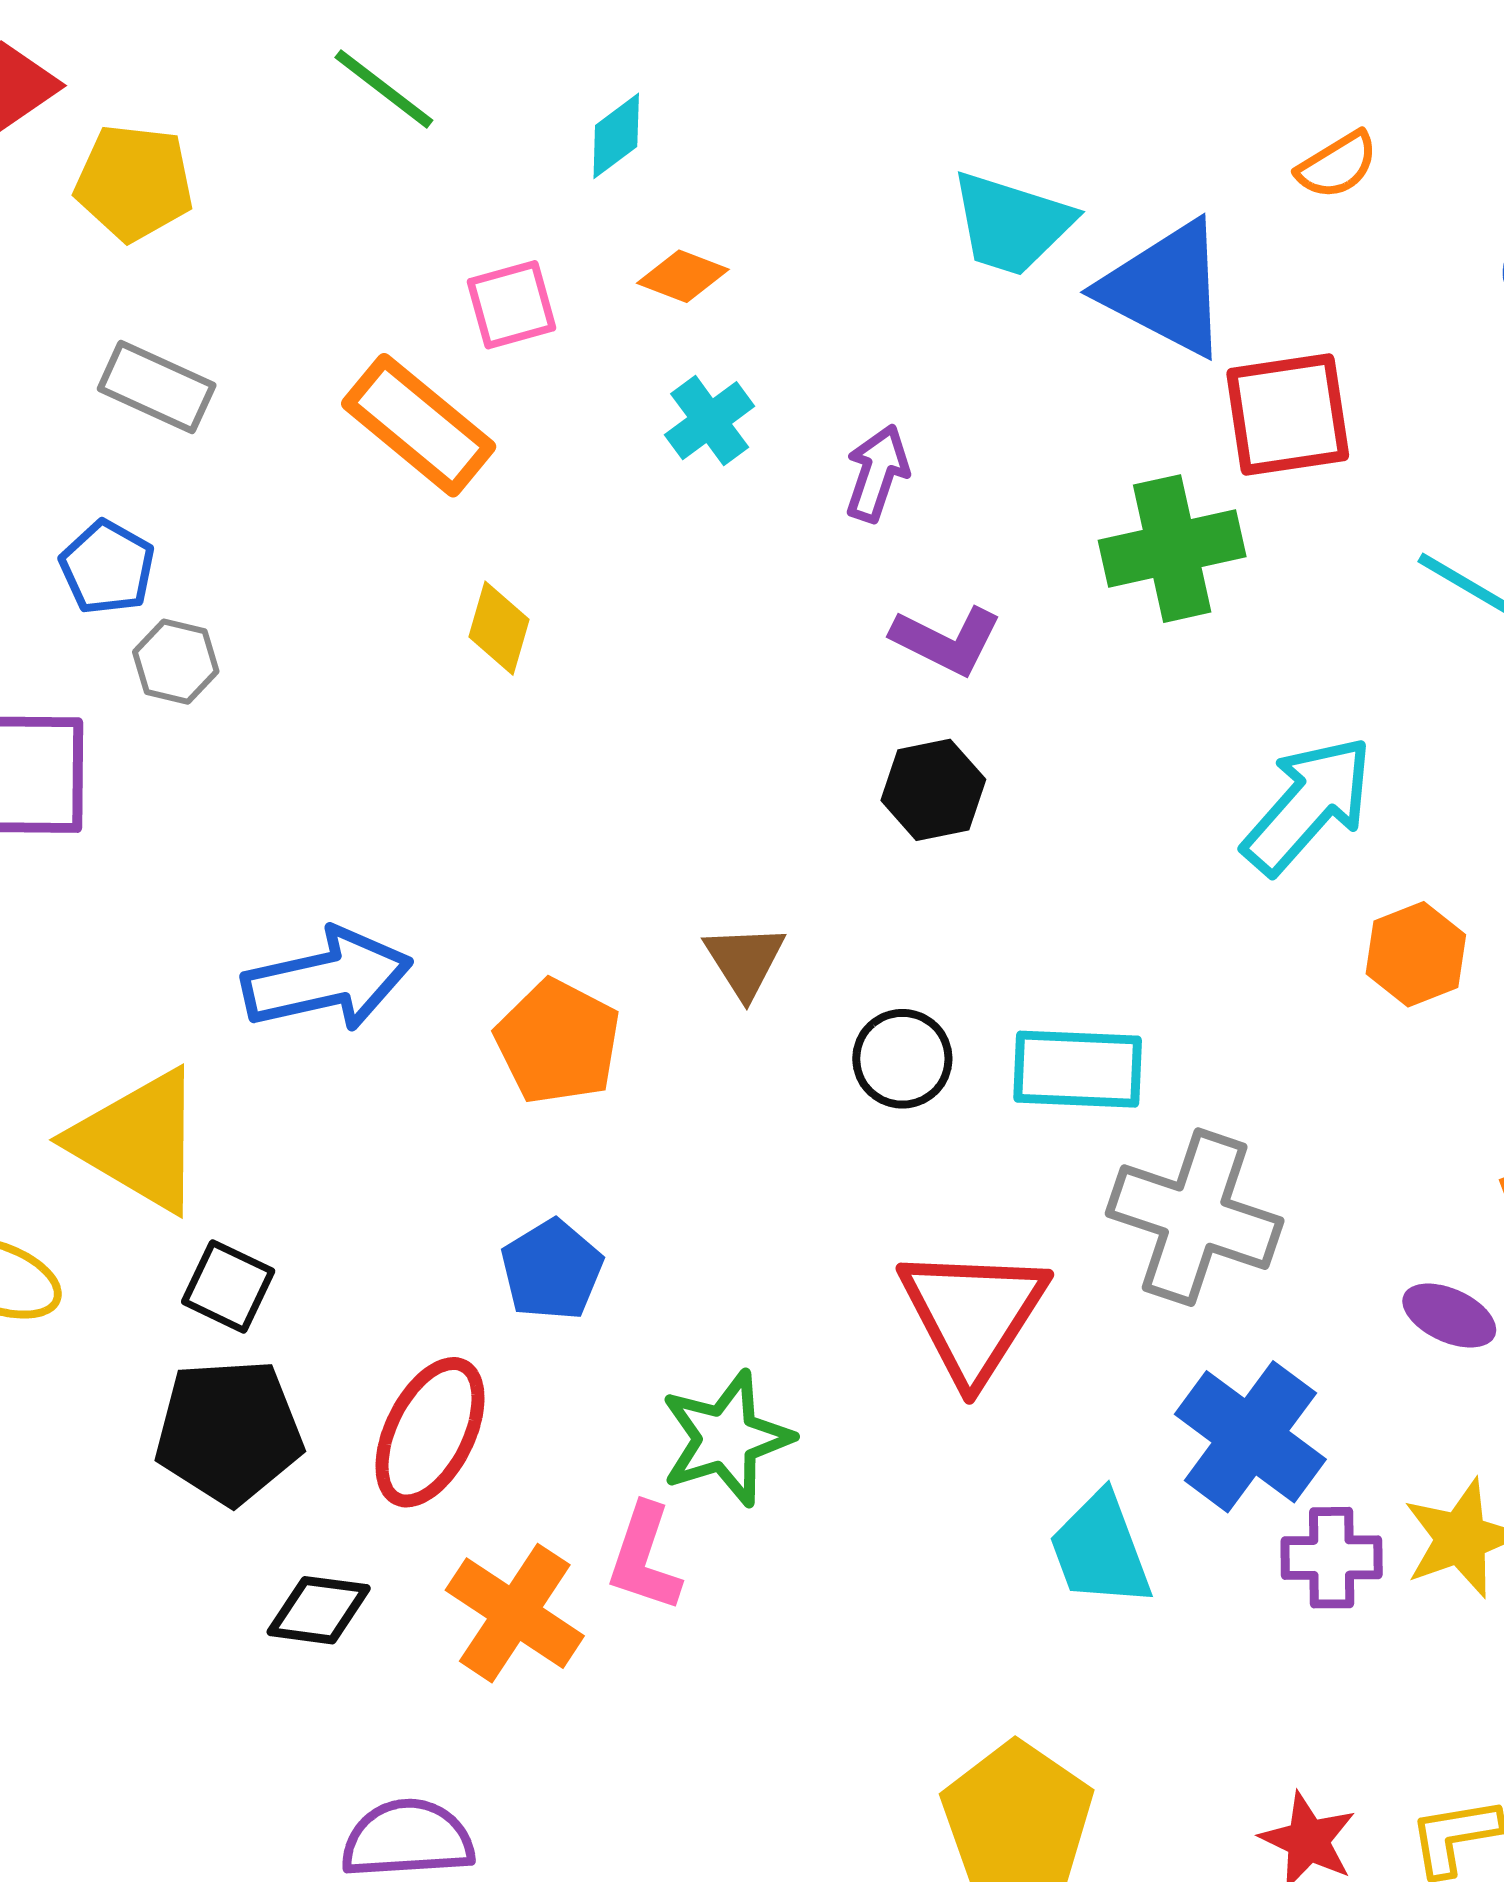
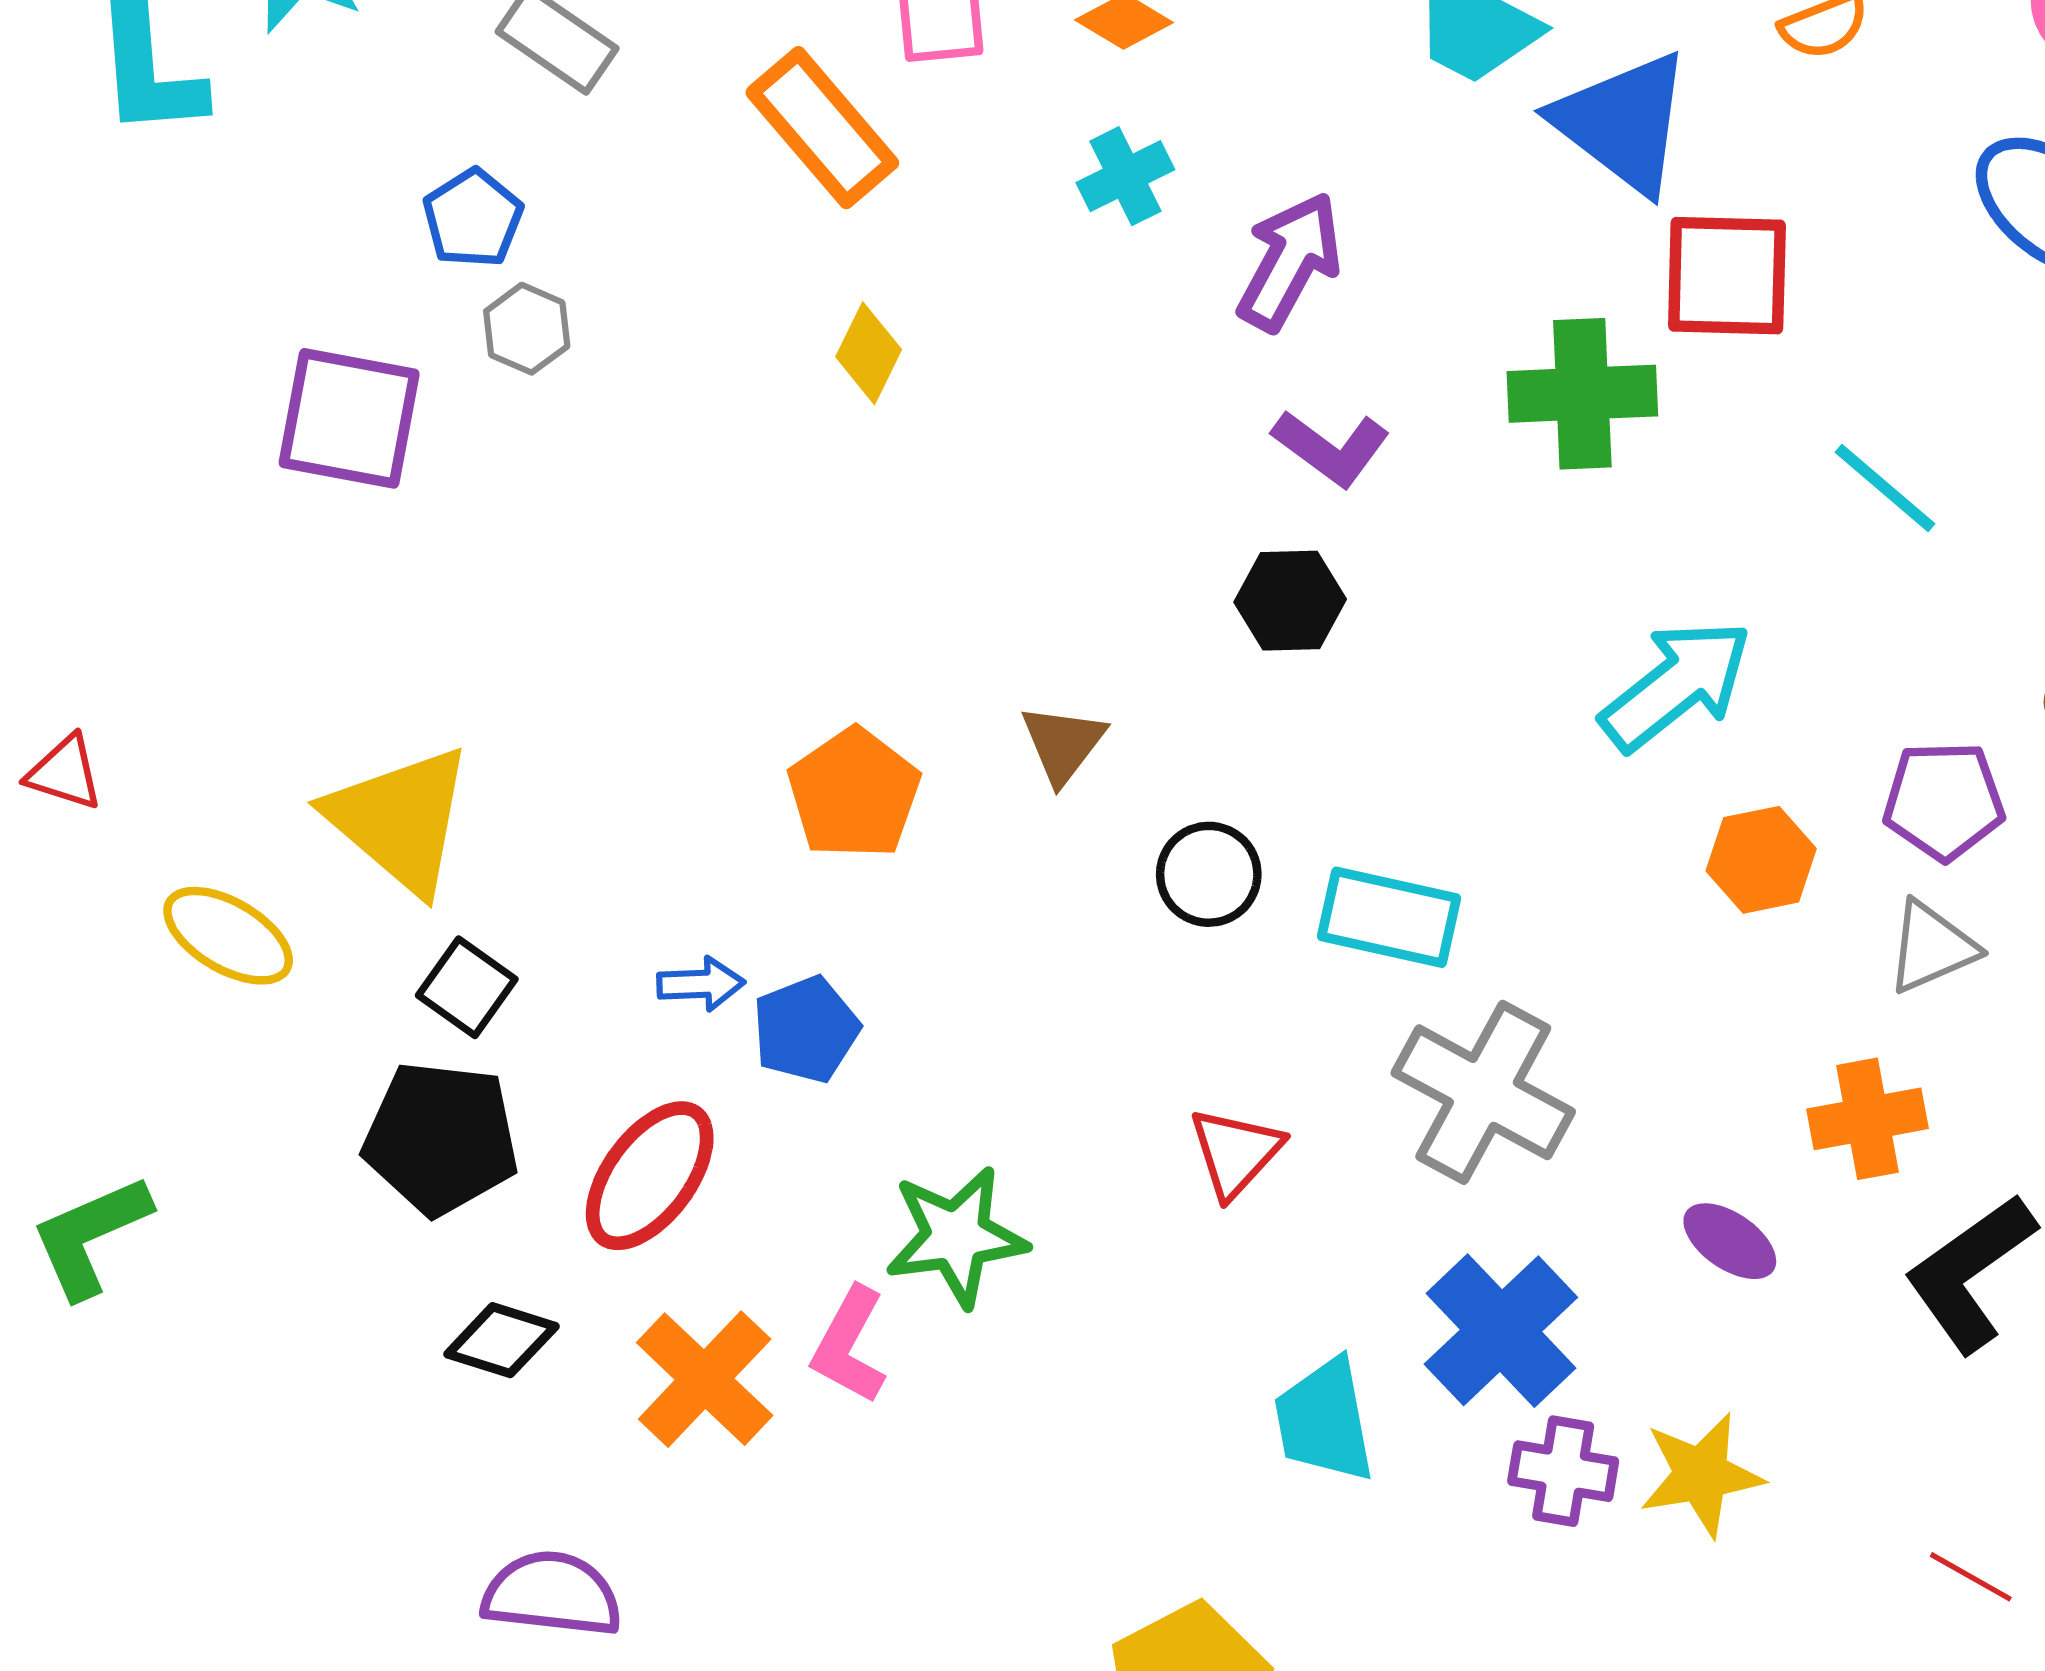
purple arrow: (877, 473) -> (1290, 261), size x1.4
blue arrow: (327, 980) -> (701, 984), moved, size x0.5
red triangle: (973, 1314) -> (1235, 1152), size x0.6

